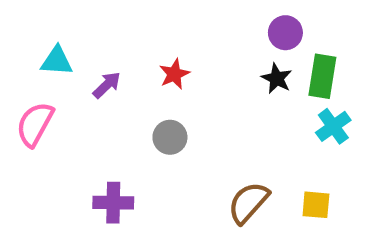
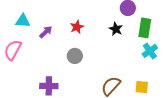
black star: (277, 78) -> (116, 29), moved

